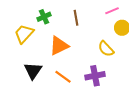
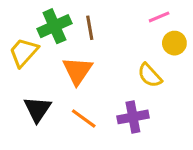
green cross: (44, 17) -> (54, 26), size x1.5
brown line: (76, 18) -> (90, 28), moved
orange triangle: (59, 46) -> (78, 71), turned -30

